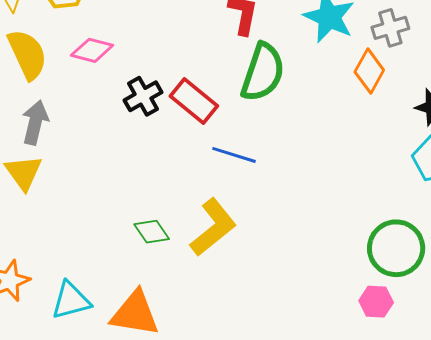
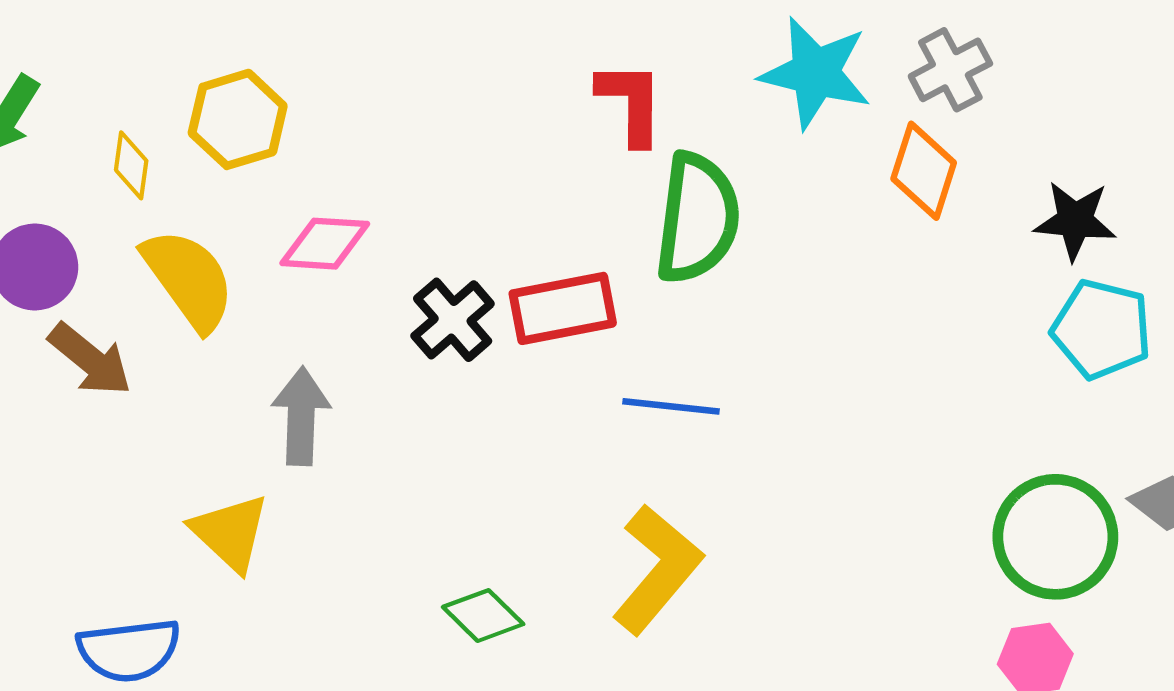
red rectangle: (194, 101) -> (563, 308), turned -39
gray arrow: (35, 122) -> (301, 416), moved
green diamond: (152, 232) -> (483, 616), moved

